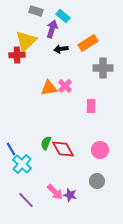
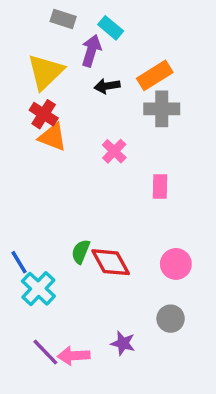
red cross: (17, 55) -> (44, 114), moved, turned 35
gray cross: (103, 68) -> (162, 109), moved
orange triangle: (49, 88) -> (52, 137), moved, turned 30
pink arrow: (55, 192) -> (74, 356), moved, turned 132

